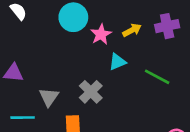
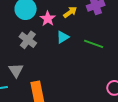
gray cross: (91, 92) -> (28, 40), moved

